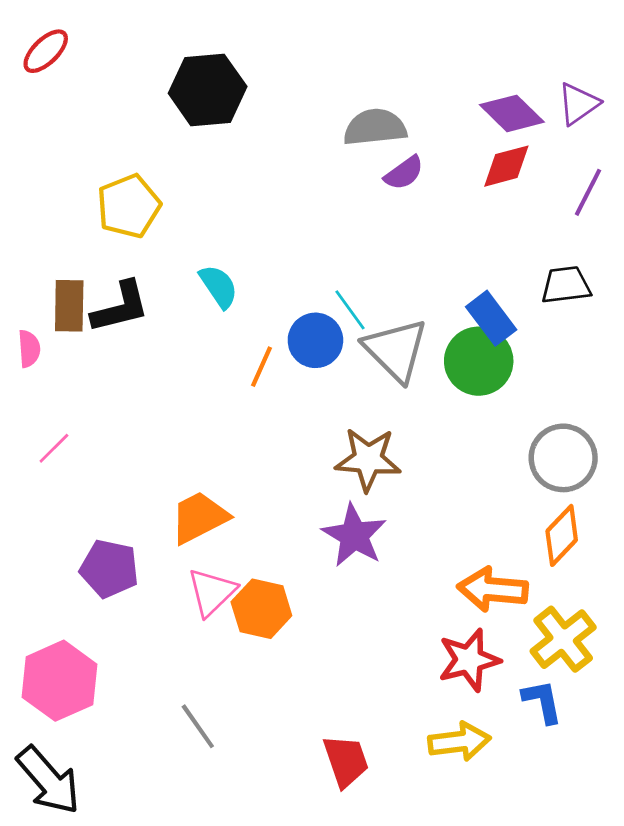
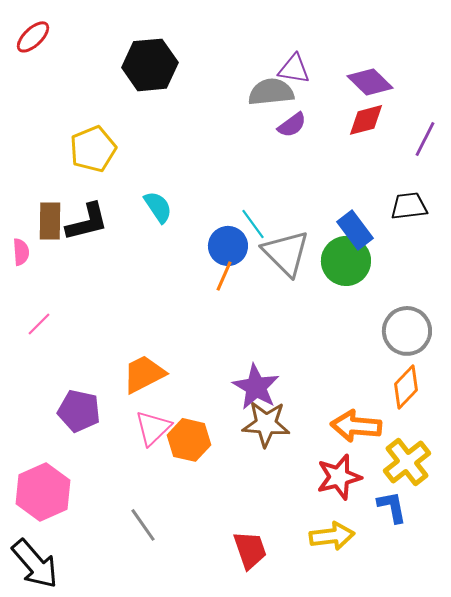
purple triangle: (578, 104) -> (294, 69), moved, turned 44
orange line: (261, 367) -> (224, 276), moved
brown star: (368, 459) -> (266, 424), moved

